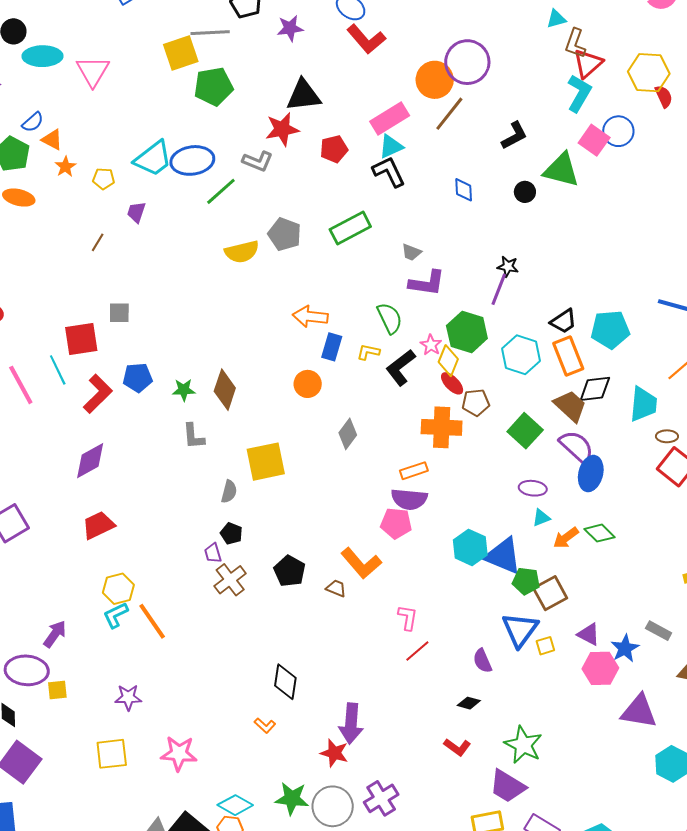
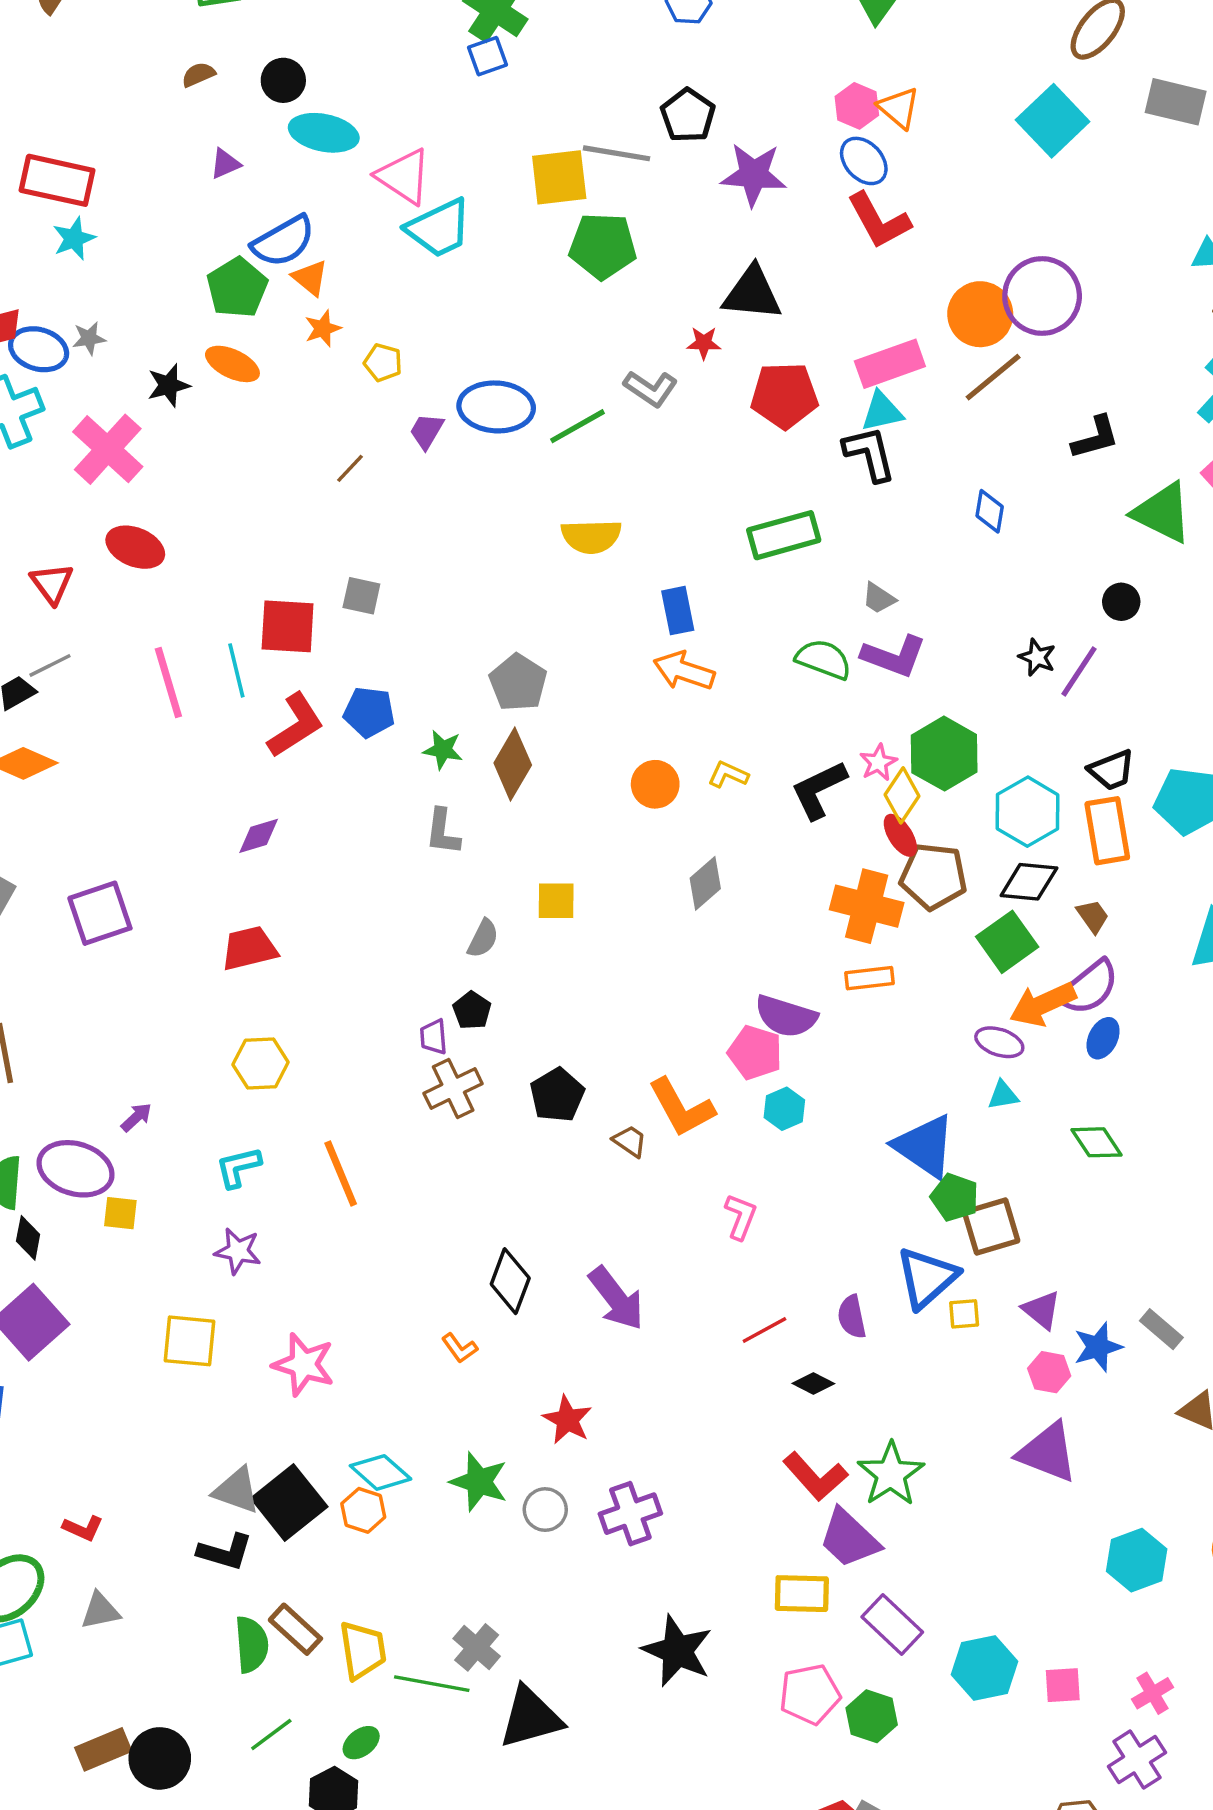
purple star: (290, 28) -> (754, 175), size x1.4
pink triangle: (93, 71) -> (404, 176), turned -39
blue semicircle: (33, 122) -> (283, 241), size x1.6
red star: (282, 129) -> (704, 343), size x0.6
red pentagon: (334, 149) -> (784, 395), size x1.4
cyan trapezoid: (153, 159) -> (439, 228), moved
blue ellipse: (192, 160) -> (496, 407), moved
black circle: (525, 192) -> (1121, 602), moved
gray pentagon: (285, 234) -> (518, 683), moved
purple line: (499, 289) -> (1079, 671), moved
green semicircle: (390, 318) -> (824, 659), moved, turned -56
blue rectangle: (332, 347) -> (678, 611), moved, turned -40
yellow L-shape: (368, 352) -> (728, 774), moved
black diamond: (595, 389) -> (1029, 882), moved
brown pentagon: (476, 403) -> (933, 876), size x1.4
brown trapezoid: (570, 406) -> (1093, 916), size x0.6
purple semicircle: (577, 447) -> (1089, 987), turned 87
purple diamond: (90, 461) -> (259, 836), size x0.7
yellow square: (266, 462) -> (556, 901), size x0.6
orange rectangle: (414, 471) -> (870, 978), moved
blue ellipse: (591, 474) -> (1103, 1038), size x0.7
orange arrow: (566, 538) -> (1043, 1004), moved, size x1.4
cyan hexagon: (470, 547) -> (784, 1109), moved, size x0.7
cyan L-shape: (116, 615) -> (238, 1167), moved
orange line: (152, 621) -> (341, 1173), moved
purple arrow: (55, 634) -> (136, 1117), size x0.7
red line: (417, 651) -> (764, 1330), moved
pink hexagon: (600, 668) -> (1049, 1372), size x0.7
purple triangle: (639, 711) -> (1047, 1452), moved
purple arrow: (351, 724) -> (616, 1298), moved, turned -54
red L-shape: (457, 747) -> (815, 1476), moved, size x1.4
gray circle: (333, 806) -> (545, 1510), size x0.6

